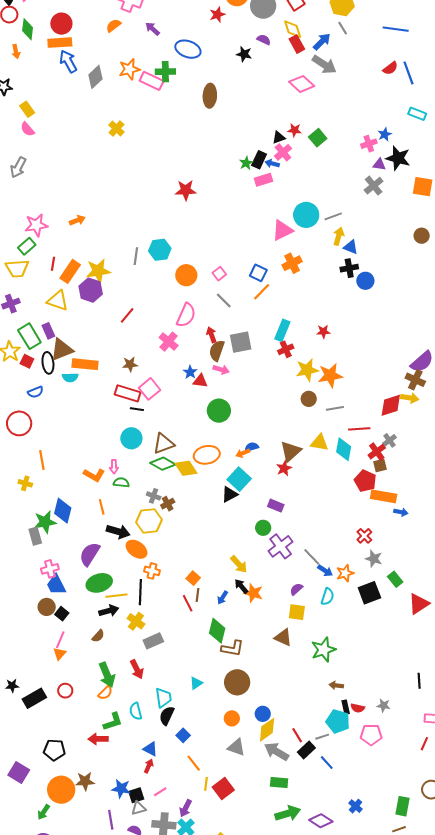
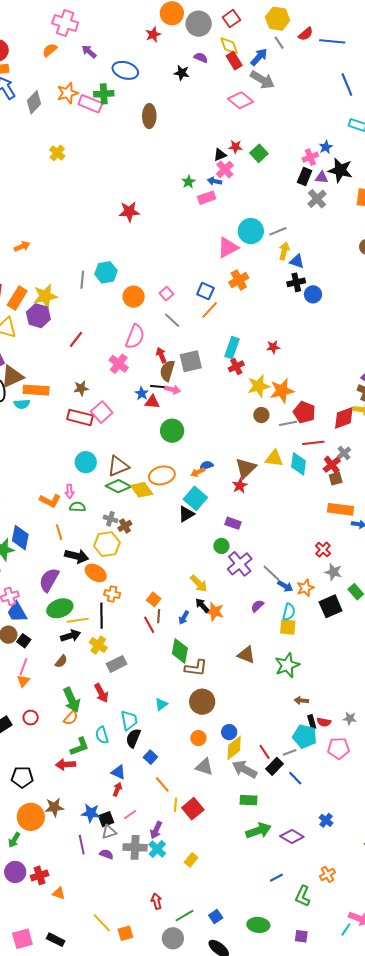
red semicircle: (390, 68) -> (306, 34), moved
black rectangle: (259, 160) -> (305, 176), moved
black line: (137, 409) -> (157, 386), moved
red pentagon: (365, 481) -> (304, 412), moved
yellow square: (297, 612) -> (288, 627), moved

